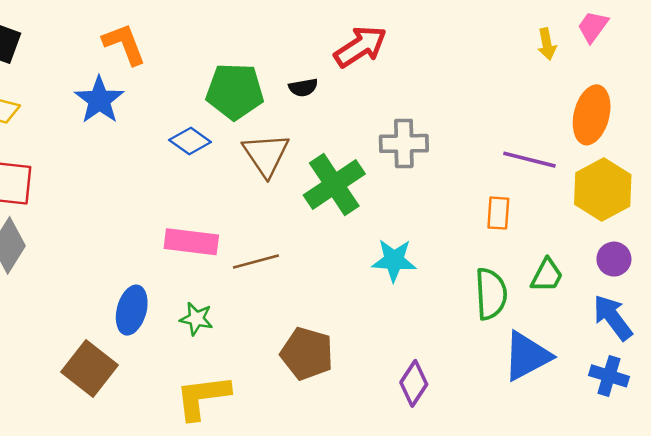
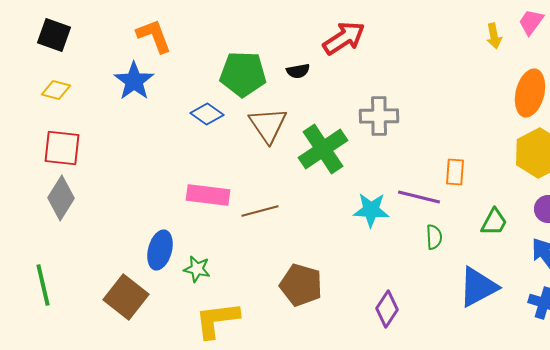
purple line: (529, 160) -> (419, 197), moved
green semicircle: (491, 294) -> (434, 237), moved, size x0.6
green star: (196, 319) -> (197, 269), moved

